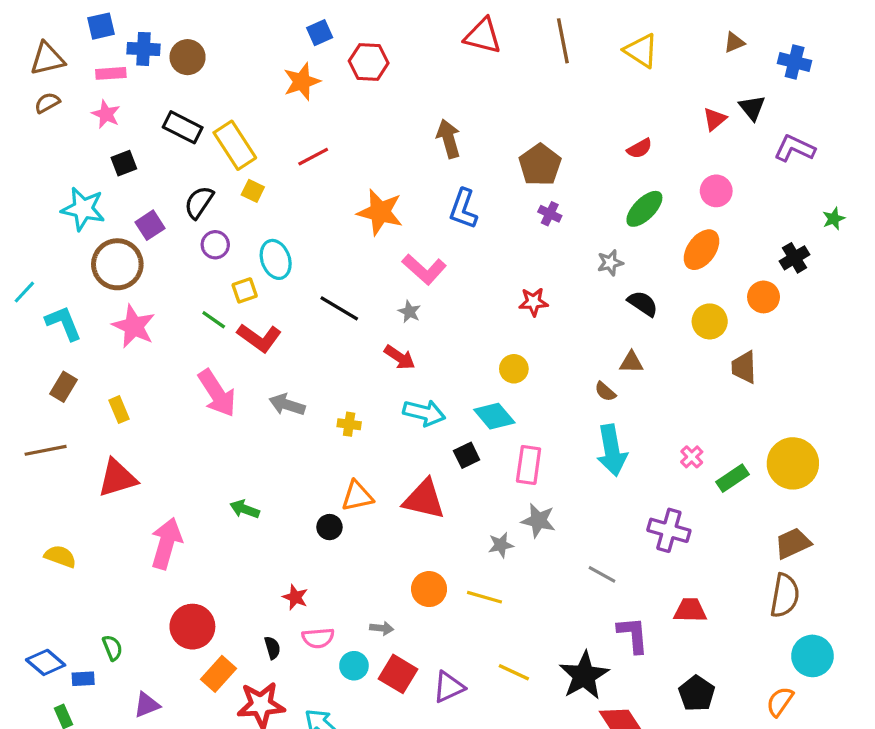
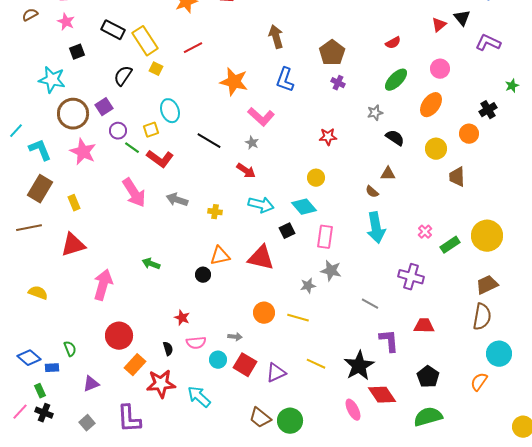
purple square: (150, 225) -> (104, 107), moved
purple circle: (215, 245) -> (118, 131), moved
brown rectangle: (64, 387) -> (40, 189), size x1.5

